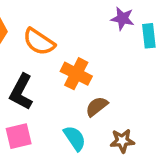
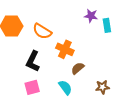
brown star: (122, 141) -> (102, 87), moved

